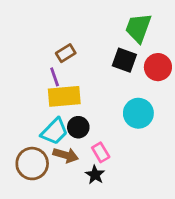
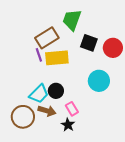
green trapezoid: (138, 28) -> (72, 20), moved
brown rectangle: (66, 53) -> (47, 38), size x1.6
yellow rectangle: (64, 96) -> (57, 58), moved

